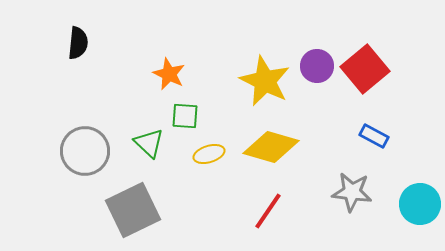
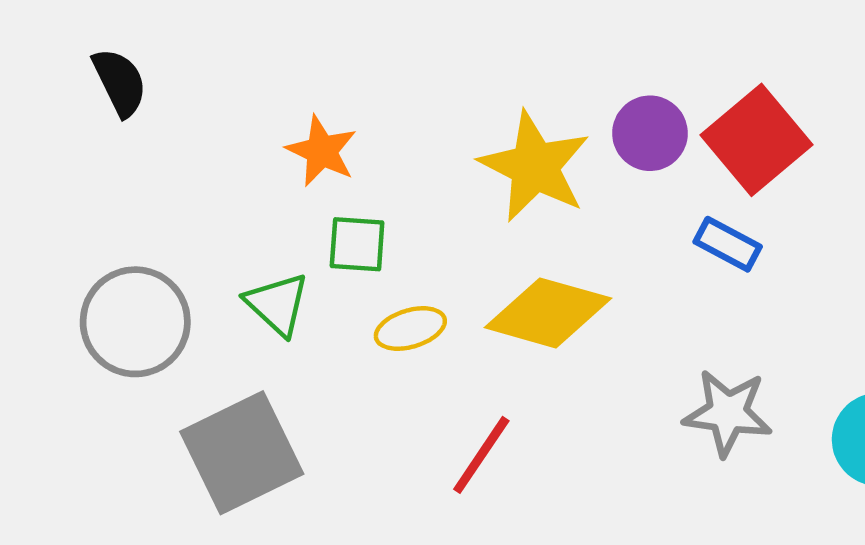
black semicircle: (78, 43) -> (120, 82), turned -32
blue rectangle: (374, 136) -> (728, 244), moved
red line: (268, 211) -> (481, 455), moved

